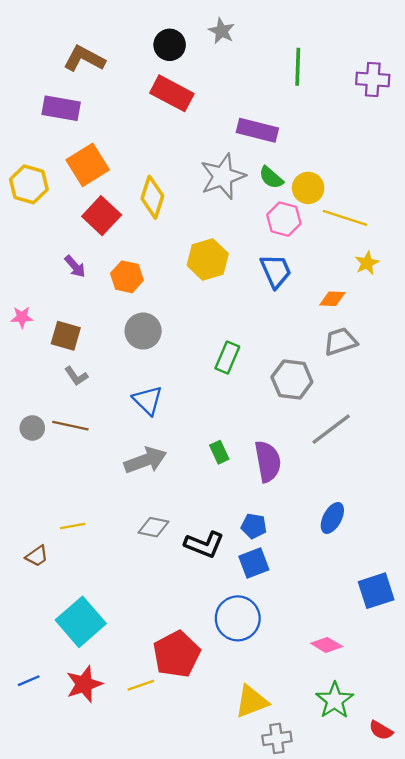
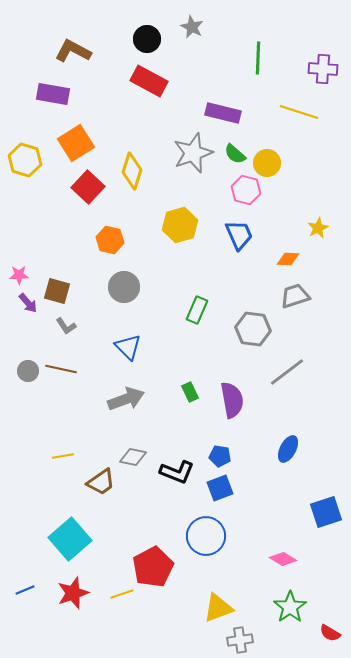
yellow line: (345, 218) -> (299, 112), moved
purple arrow: (75, 266) -> (28, 303), moved
brown trapezoid: (37, 556) -> (101, 482), moved, size x1.4

